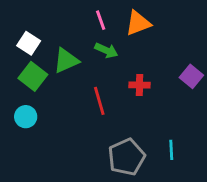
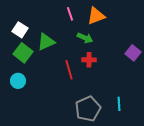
green arrow: (106, 50) -> (85, 38), moved
red cross: (140, 85) -> (89, 60), moved

